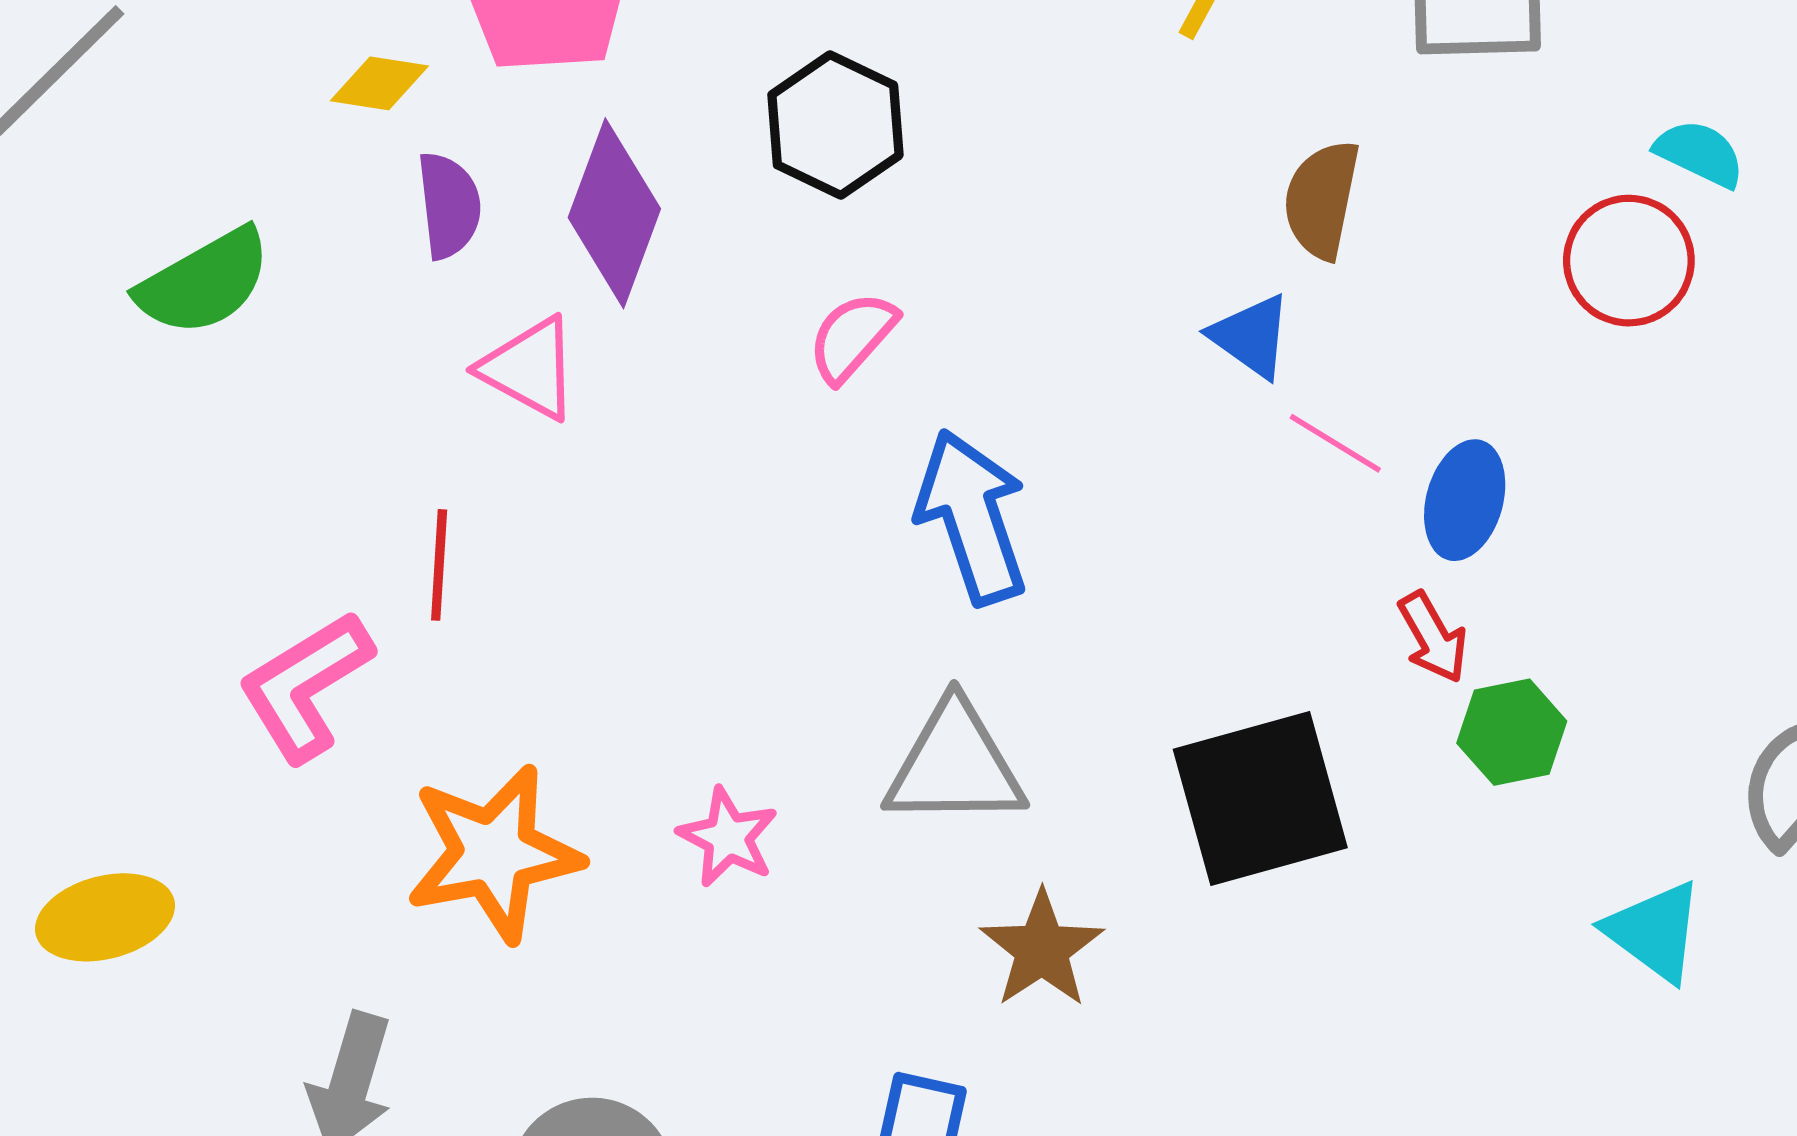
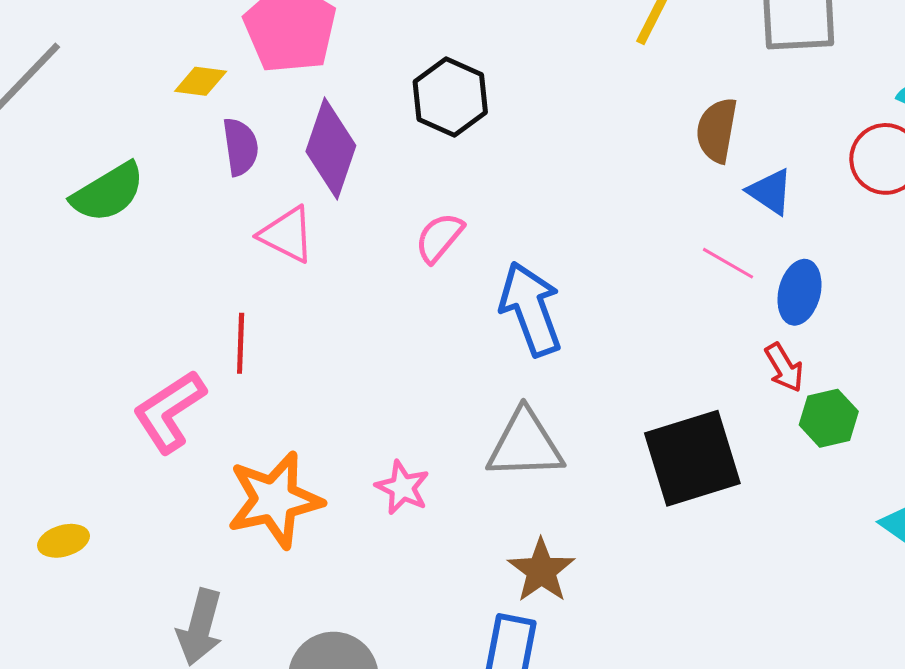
blue triangle: (1251, 336) -> (770, 192), moved
pink semicircle: (852, 337) -> (439, 238), moved
yellow ellipse: (105, 917) -> (64, 541), size x0.7
brown star: (1042, 949) -> (541, 571), moved

